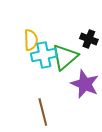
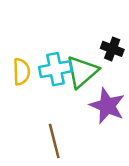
yellow semicircle: (31, 40) -> (21, 72), moved

